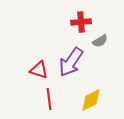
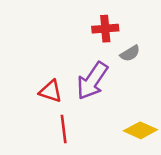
yellow diamond: (91, 100) -> (140, 130), moved, turned 50

